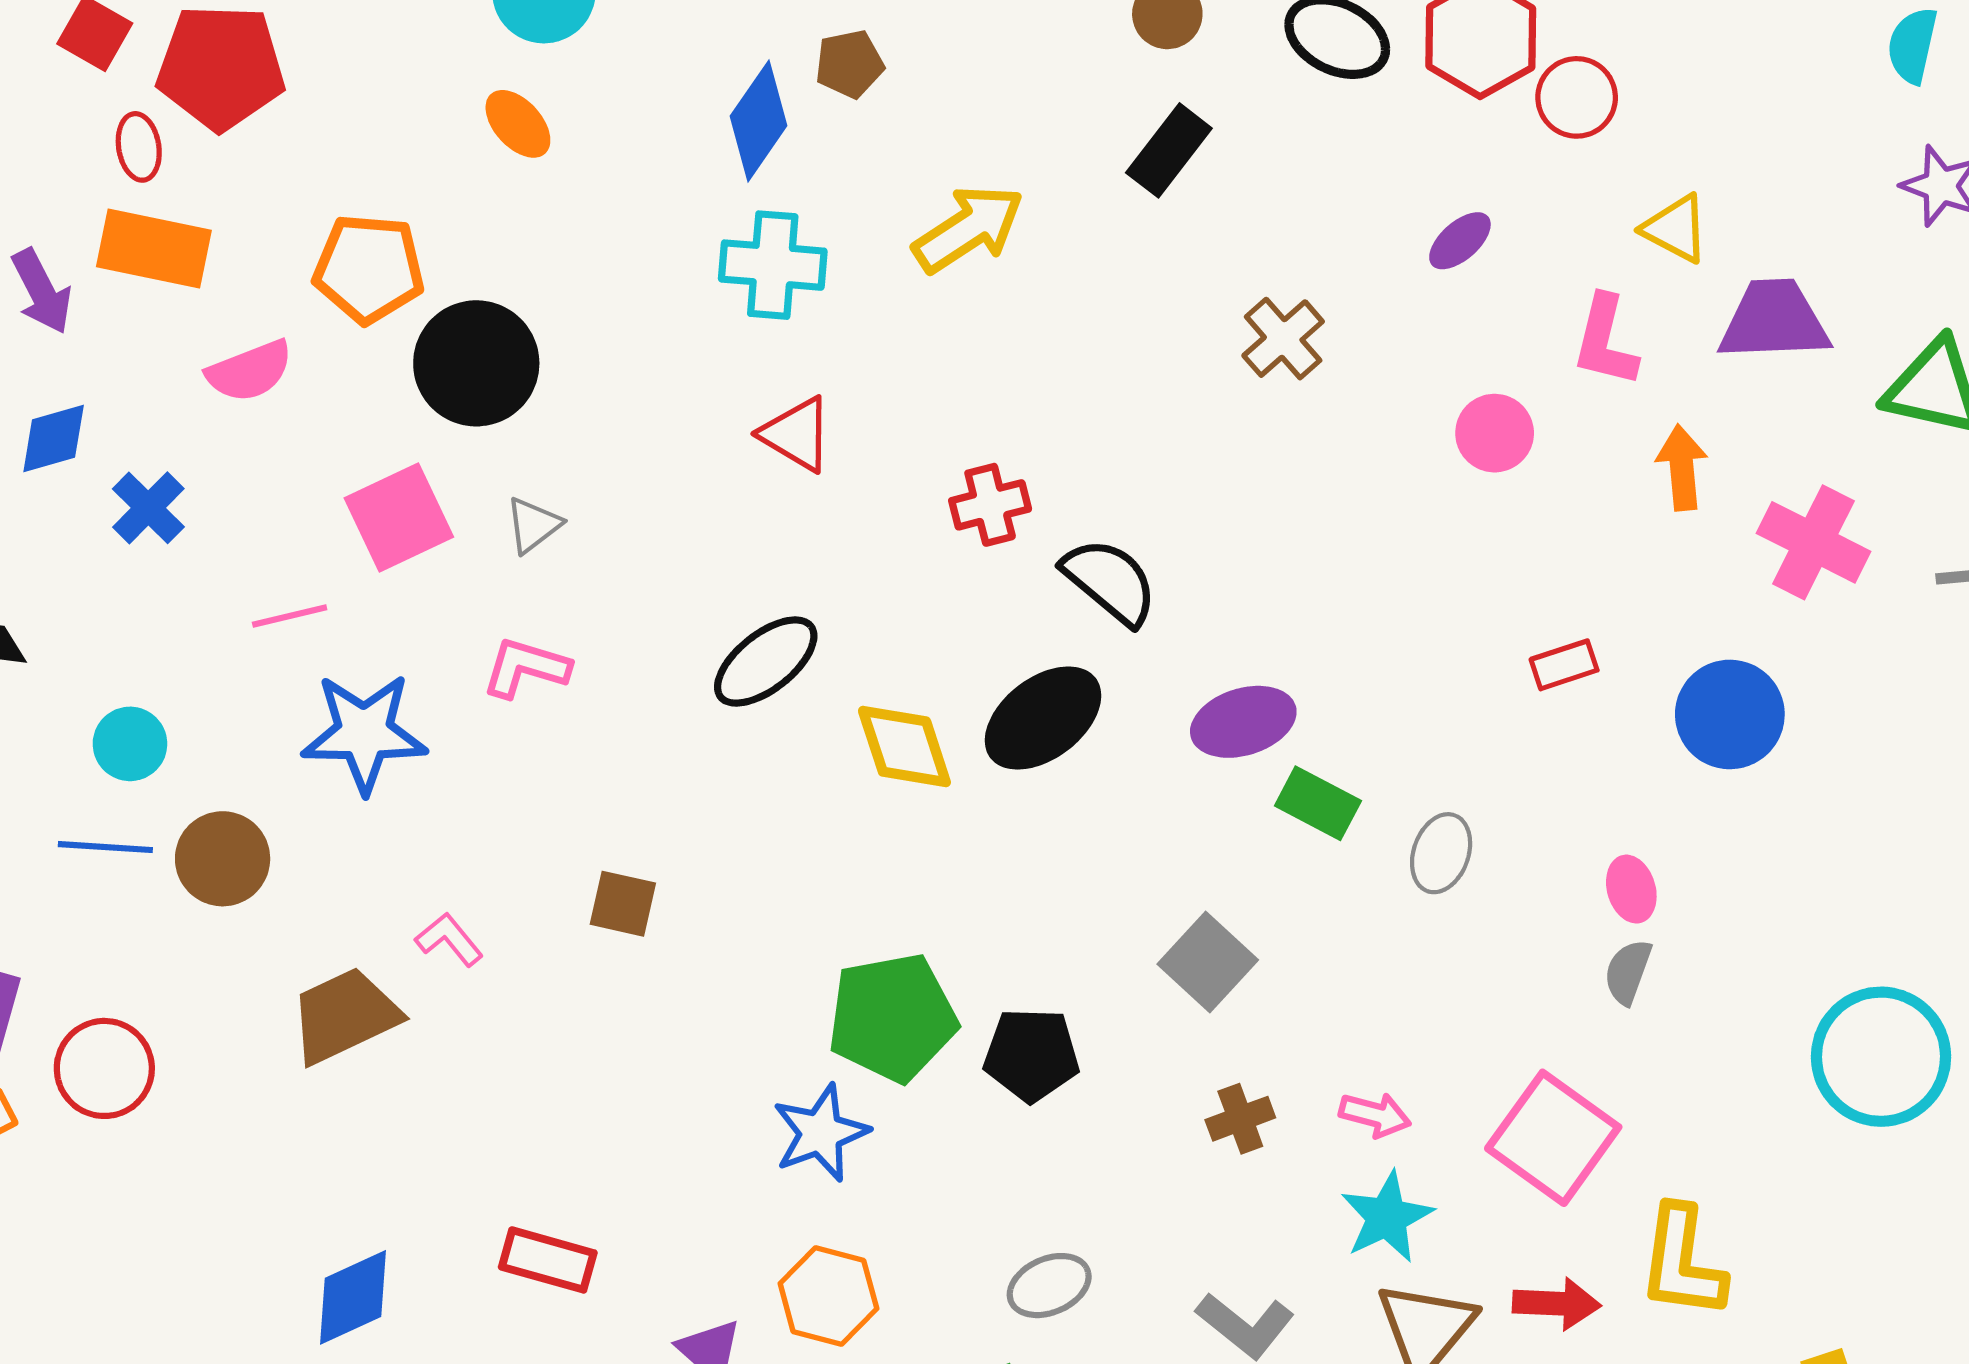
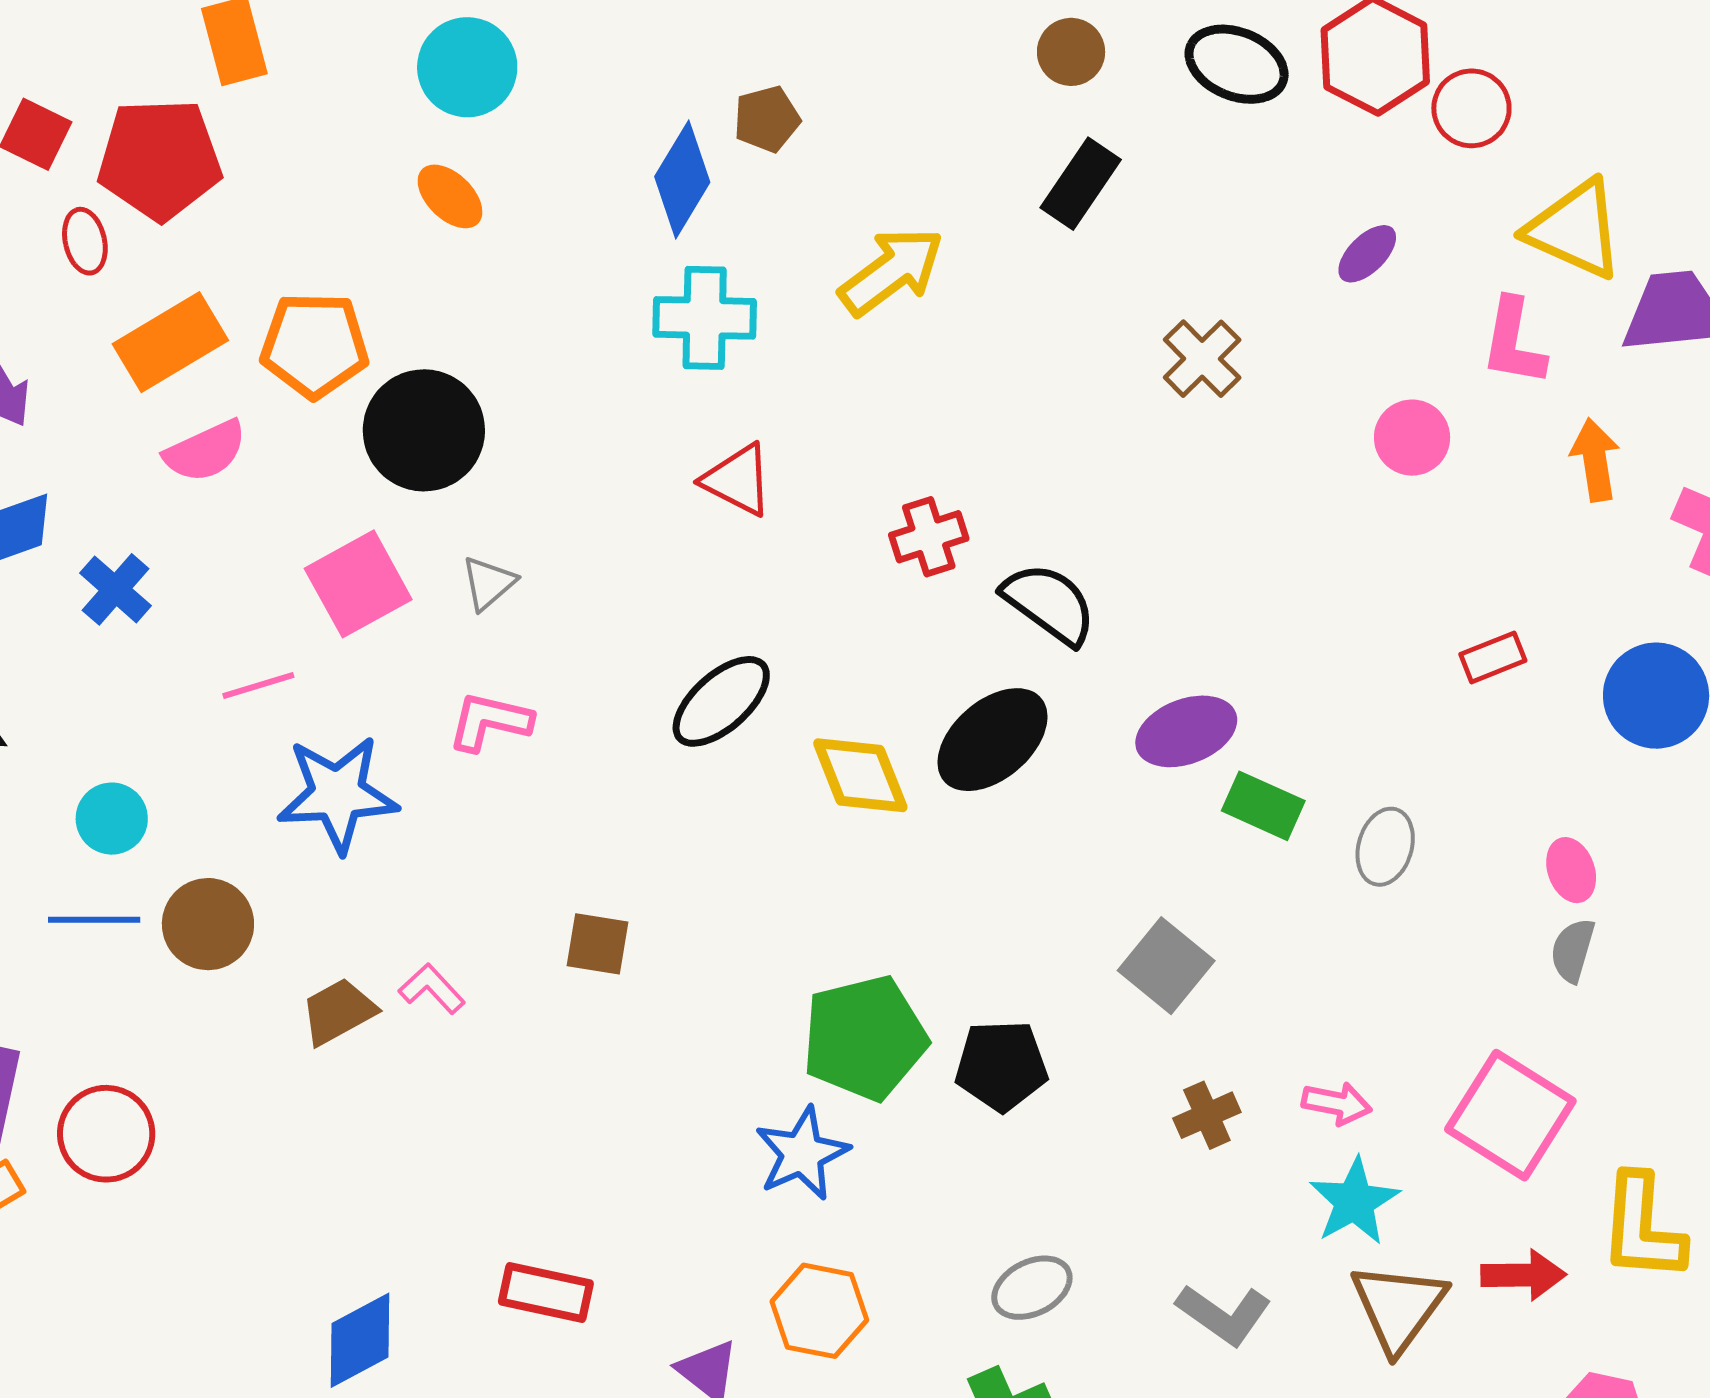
yellow triangle: (1676, 229) -> (1575, 229), size x1.5
orange rectangle: (154, 249) -> (170, 342), moved, turned -39
brown trapezoid: (345, 1016) -> (338, 1012), moved, size x0.7

